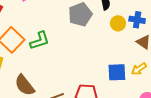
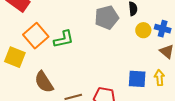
yellow arrow: (139, 69) -> (159, 78), turned 112

